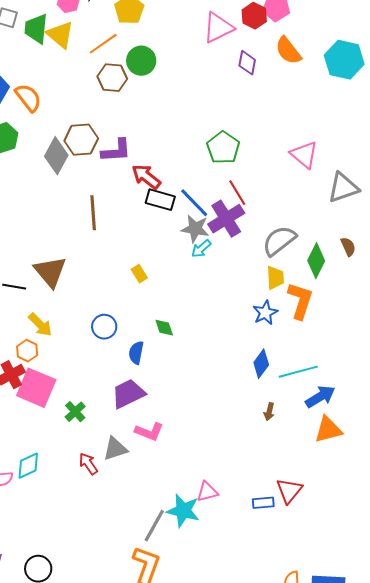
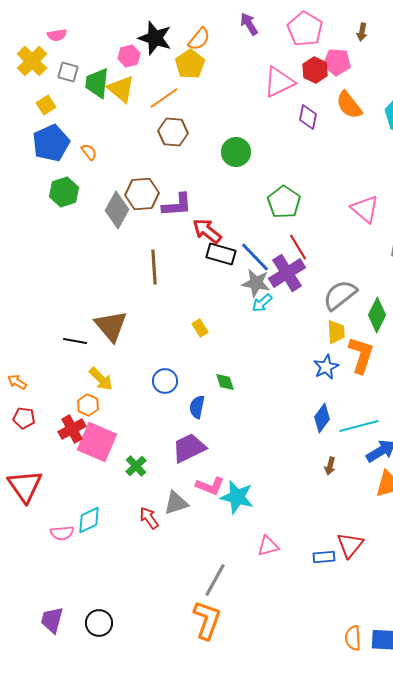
green circle: (141, 61) -> (236, 152), moved
orange semicircle: (28, 98) -> (89, 152), size x0.6
cyan star: (183, 511) -> (237, 497), moved

